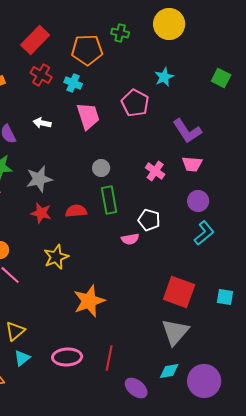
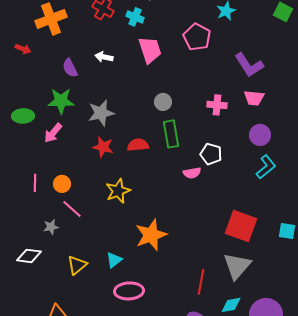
pink cross: (155, 171) -> (217, 105), turned -30
cyan triangle: (22, 358) -> (114, 260), moved
red line: (109, 358) -> (201, 282), moved

